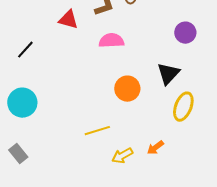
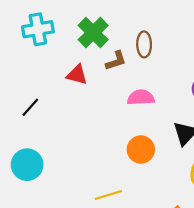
pink semicircle: (111, 41) -> (141, 98), moved

